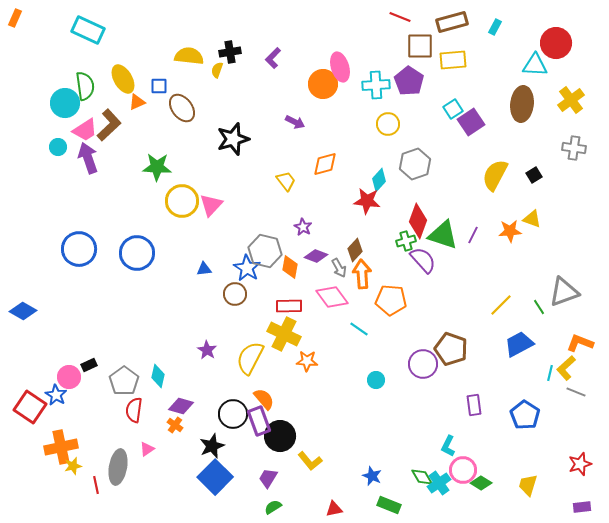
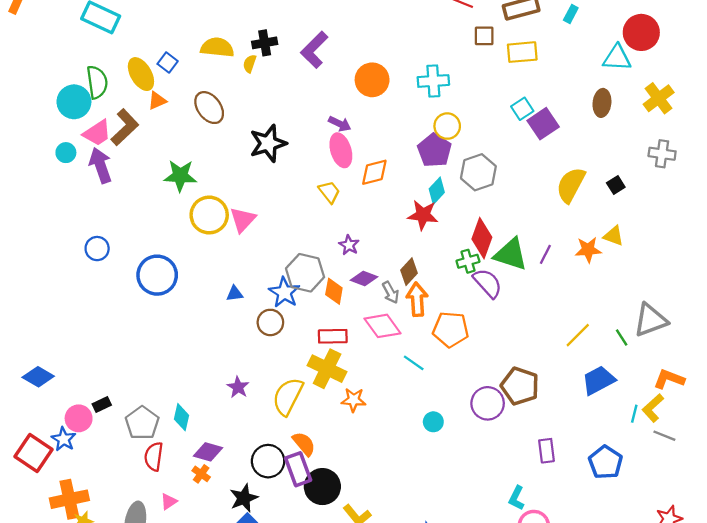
brown square: (420, 46) -> (484, 36), size x0.7
purple L-shape: (273, 58) -> (314, 50), size x1.5
pink ellipse: (340, 67) -> (341, 150), moved
purple pentagon: (409, 81) -> (434, 150), moved
blue square: (159, 86) -> (168, 62), moved, turned 36
brown ellipse: (522, 104) -> (602, 103), size x0.7
blue circle: (79, 249) -> (97, 249), moved, size x0.6
blue diamond: (23, 311) -> (38, 377), moved

